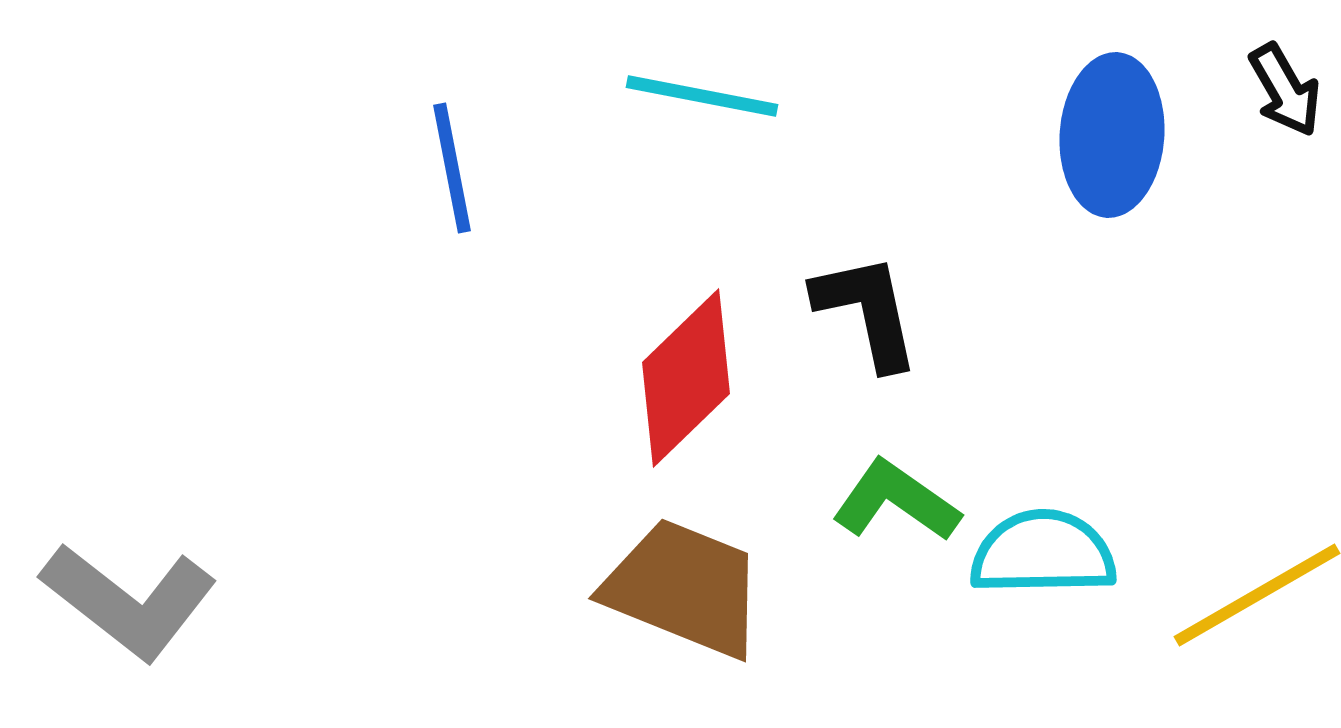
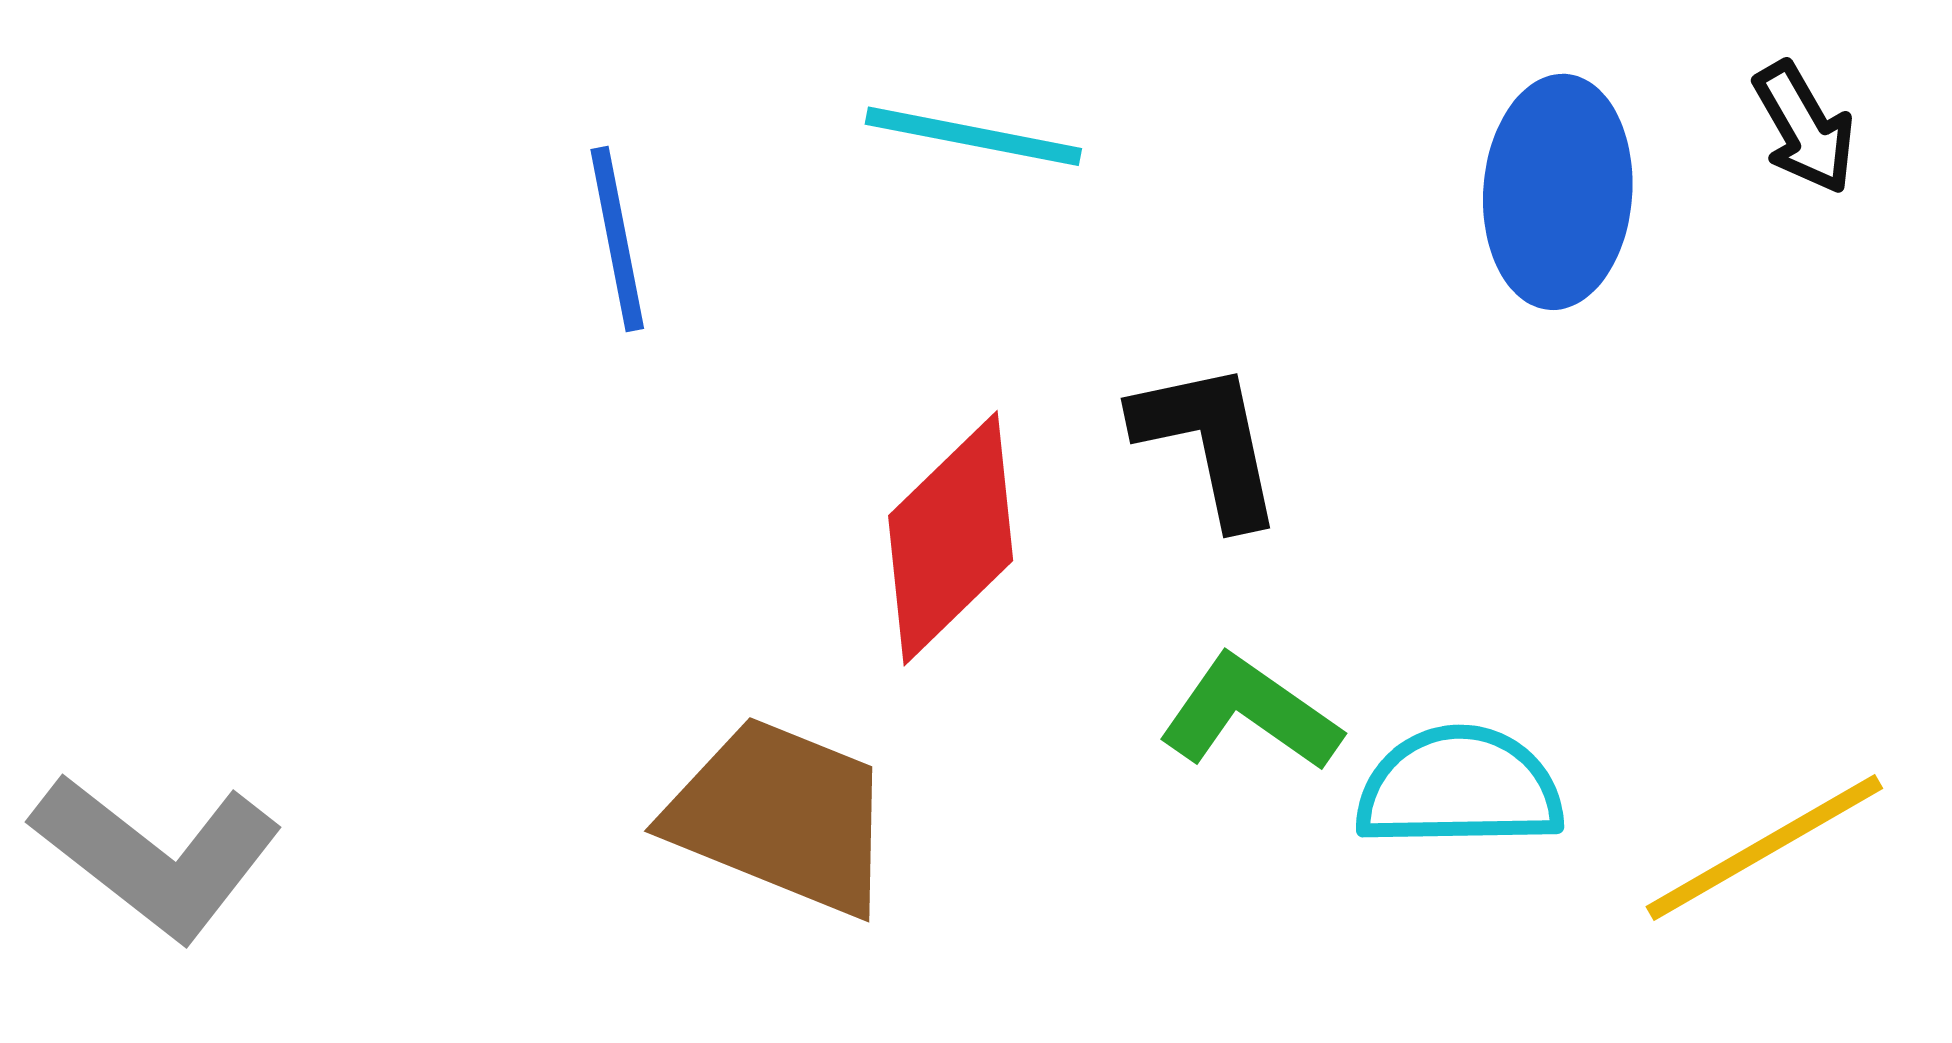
brown trapezoid: (684, 588) -> (781, 816), moved

